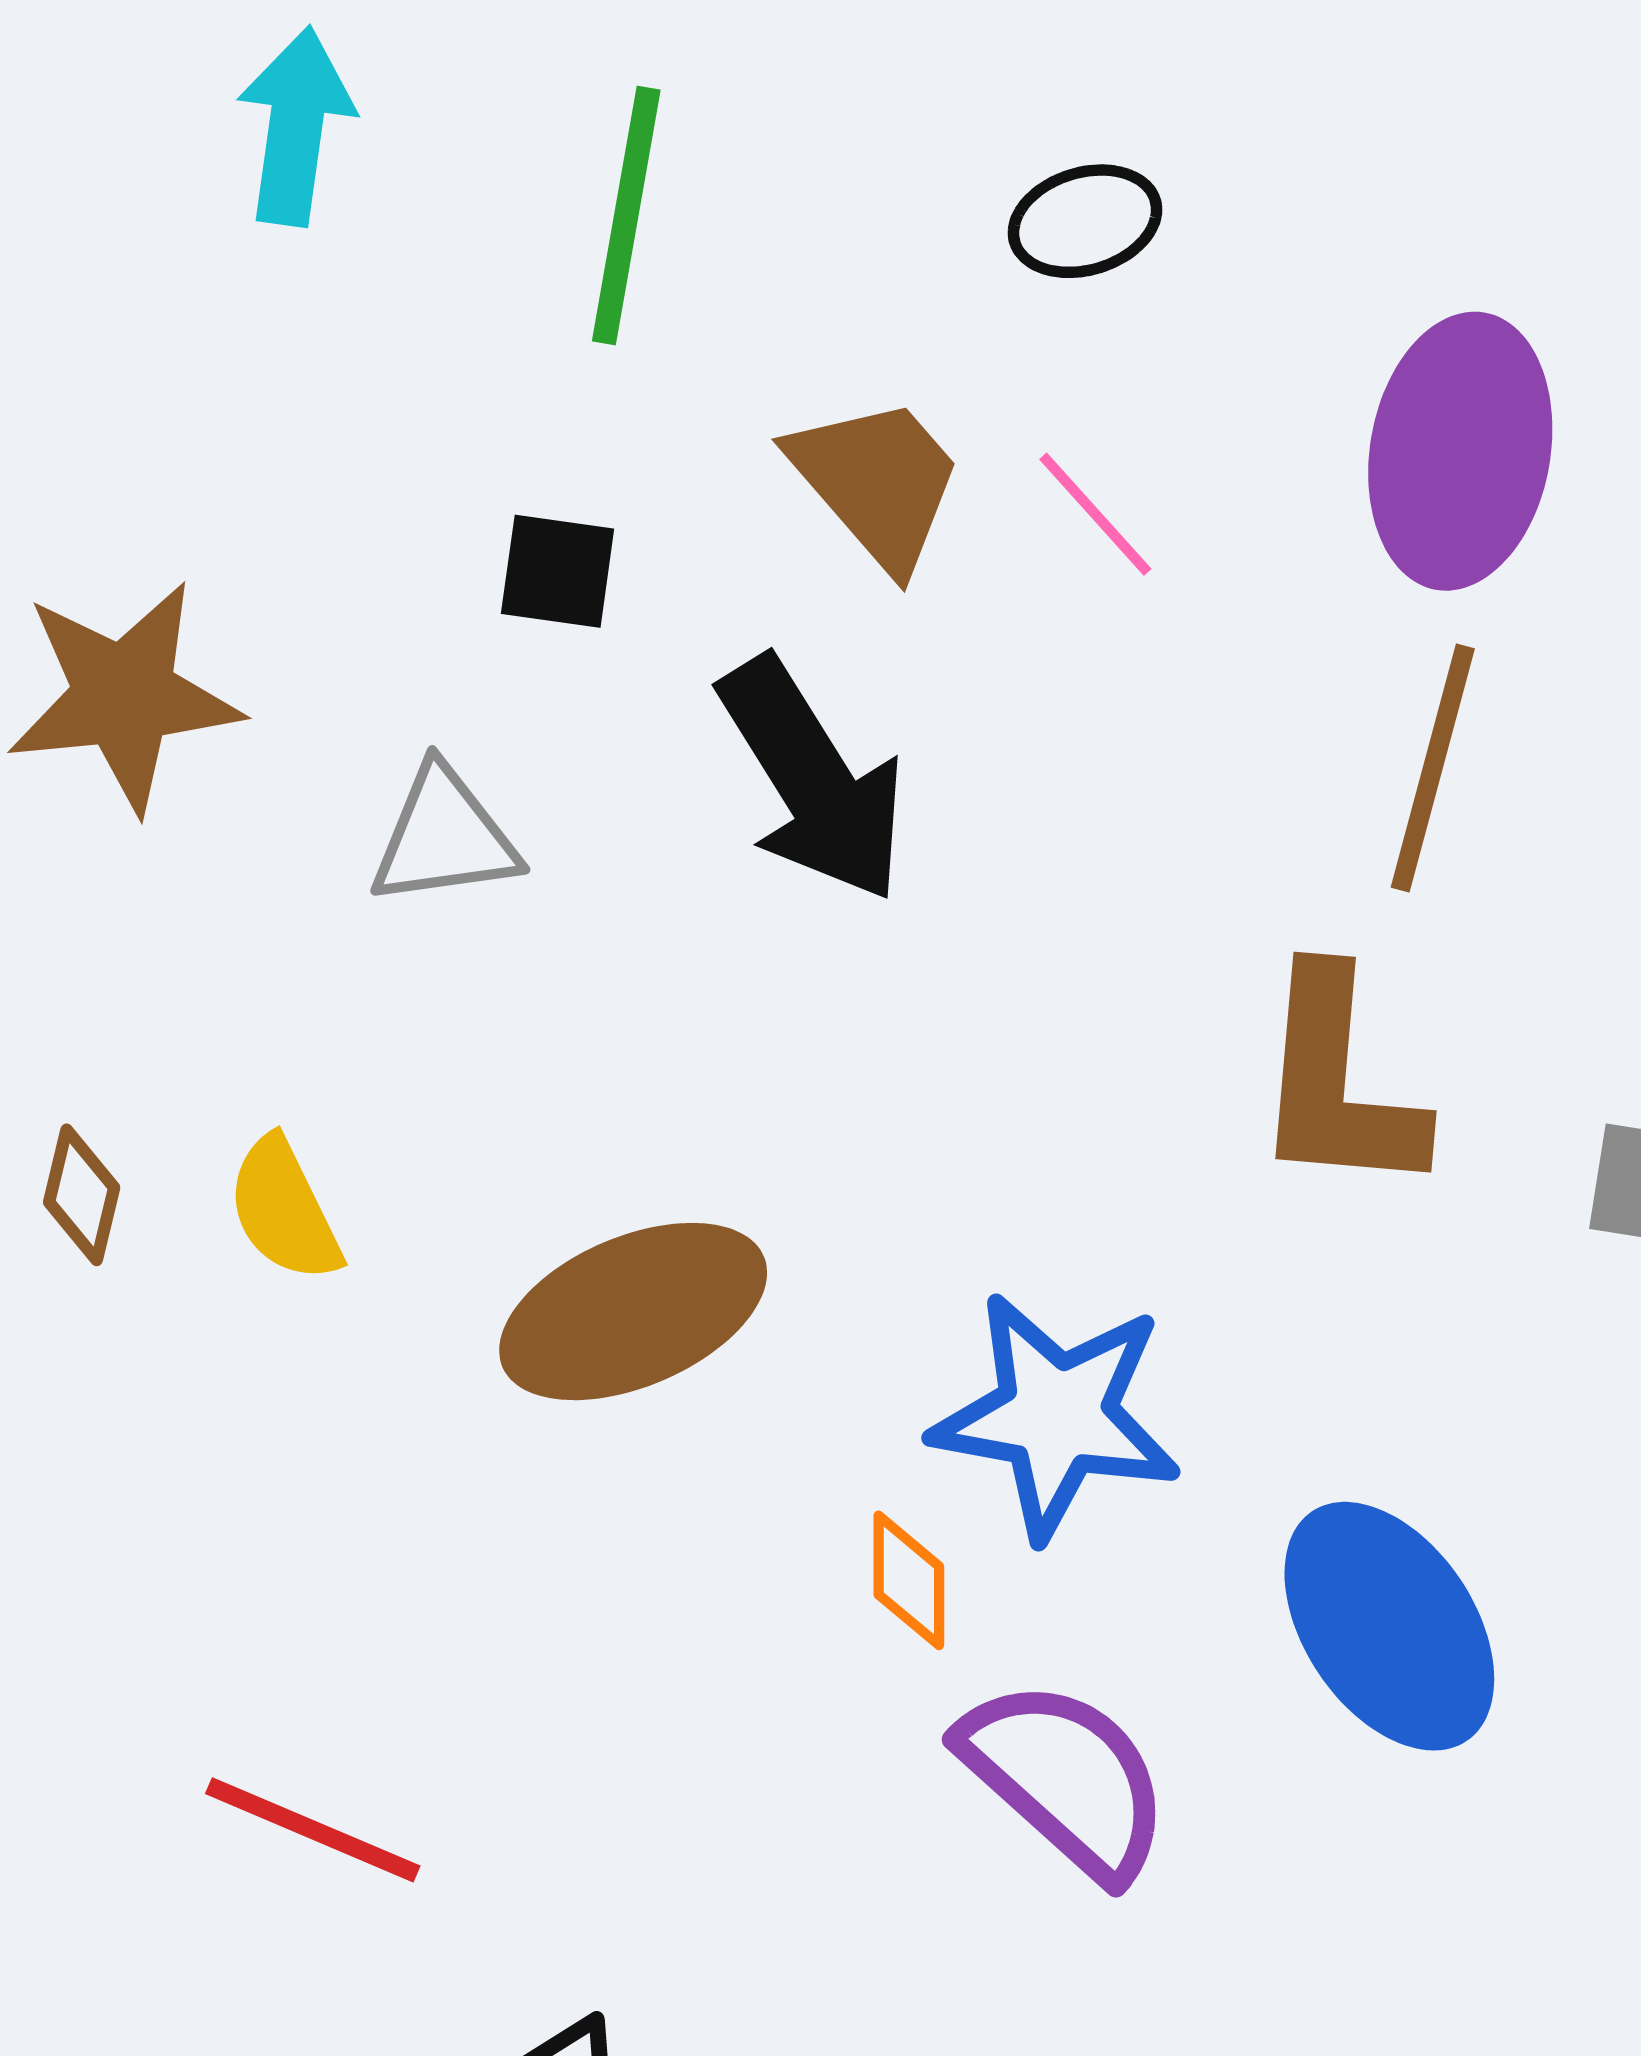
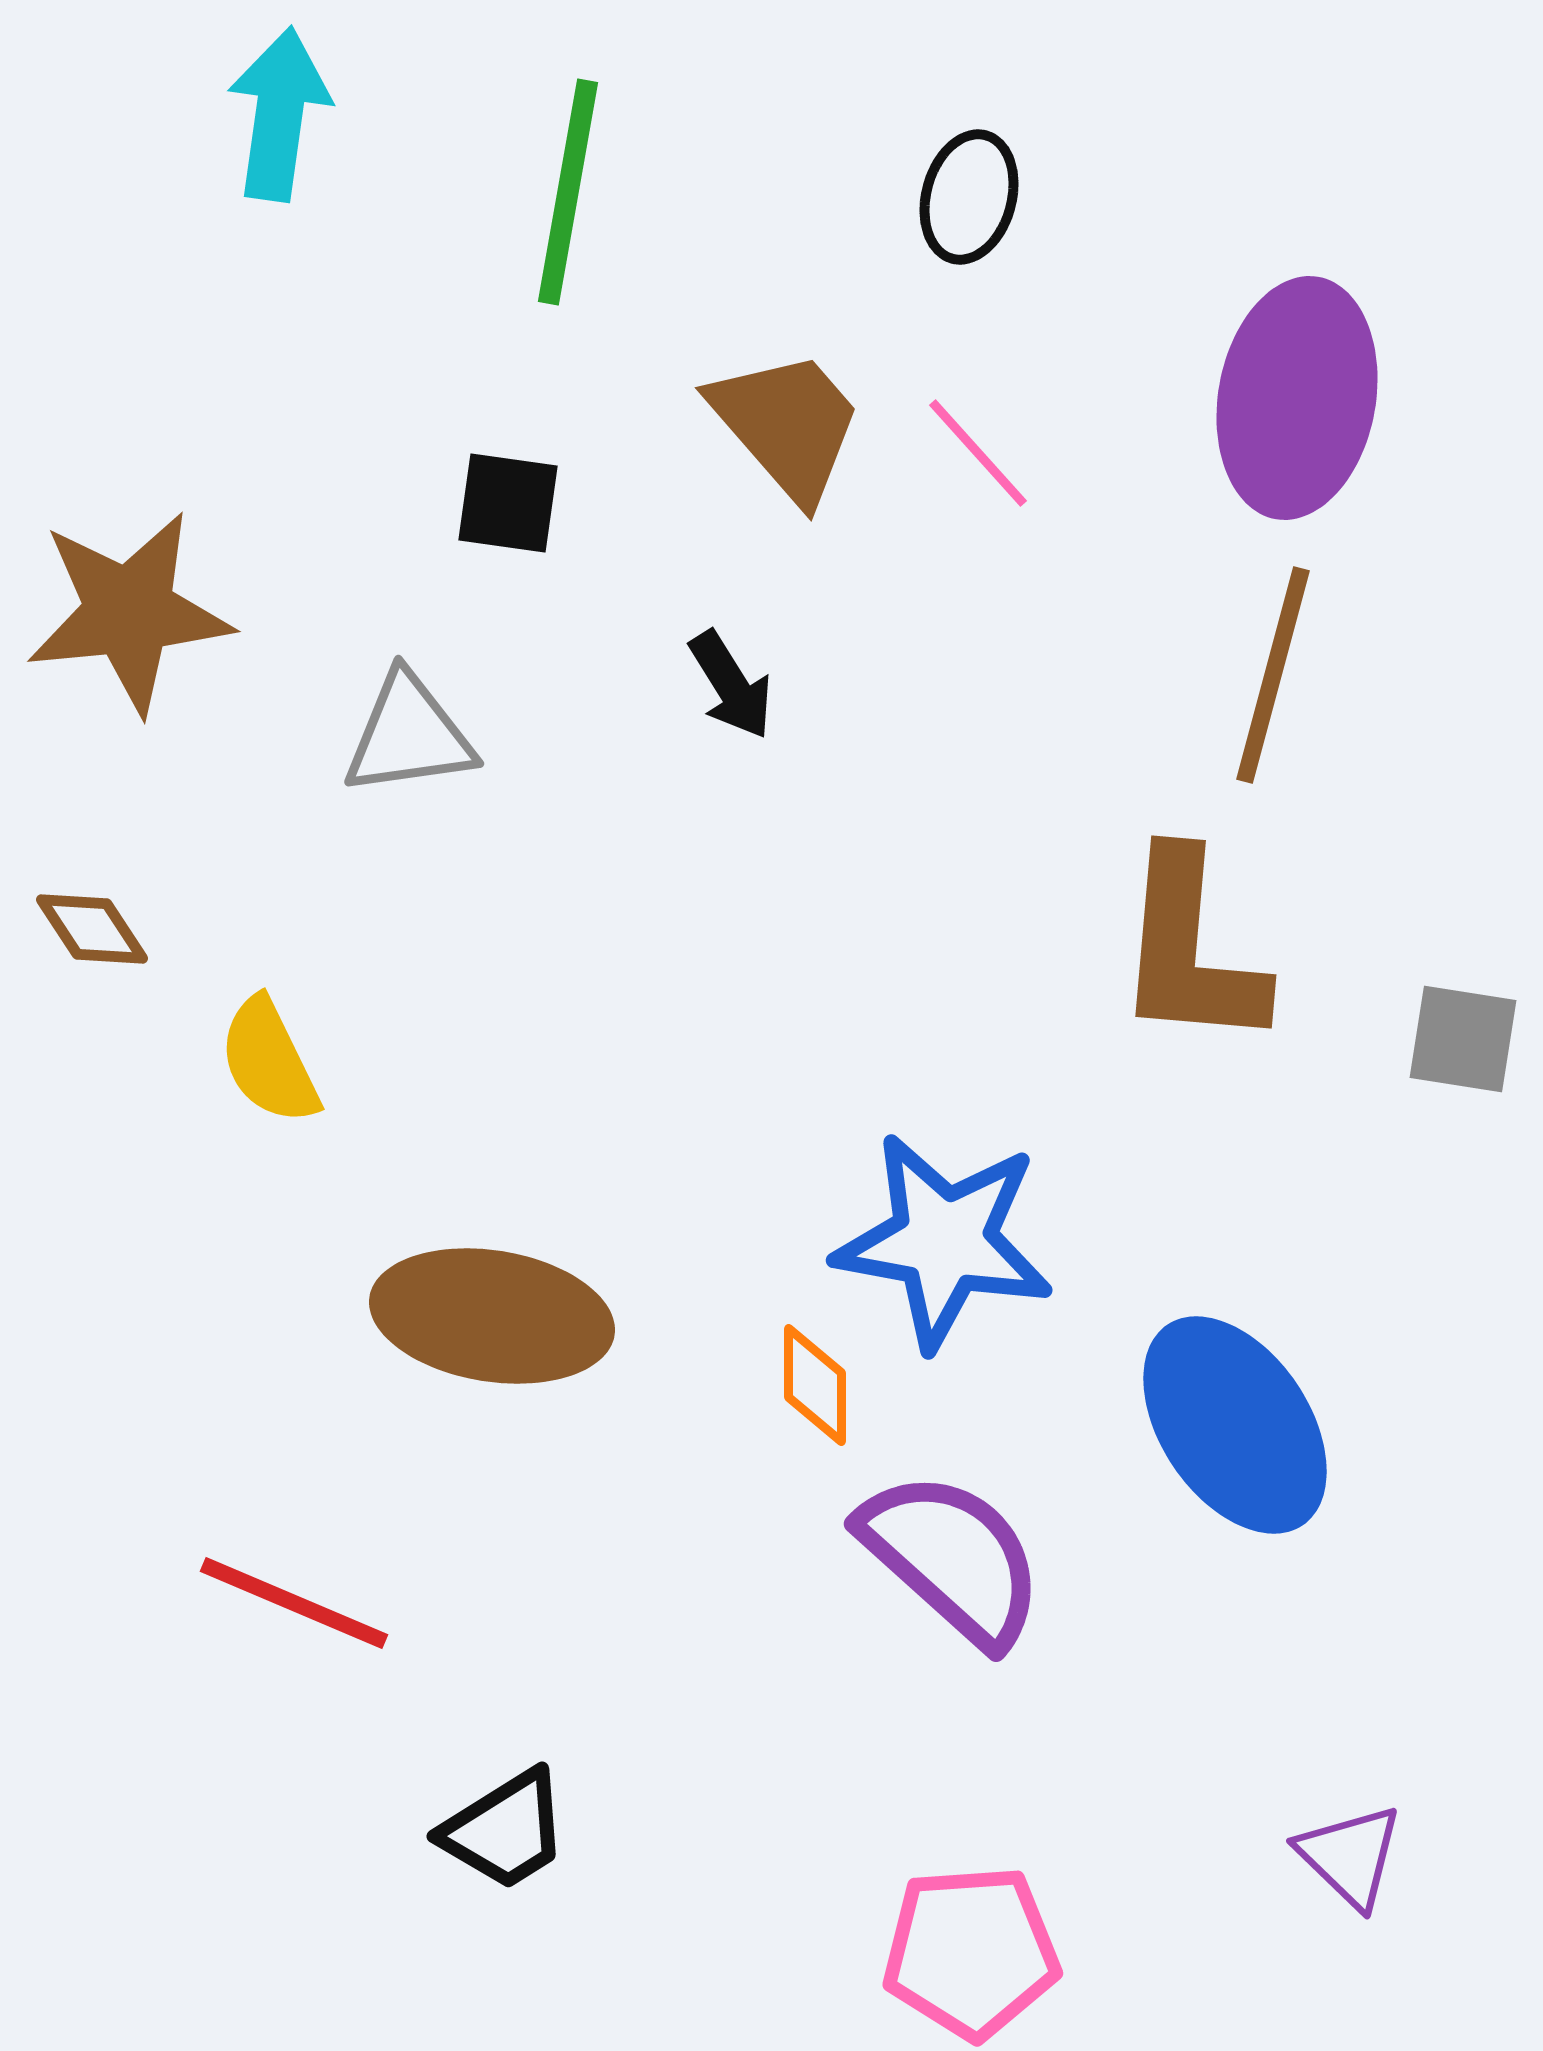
black ellipse: (1085, 221) -> (969, 197), turned -58
black arrow: (813, 780) -> (731, 685), size x0.5
brown diamond: (82, 1195) -> (92, 929), moved, turned -47
brown ellipse: (633, 1312) -> (492, 1316), moved, turned 32

